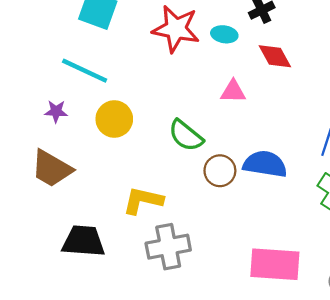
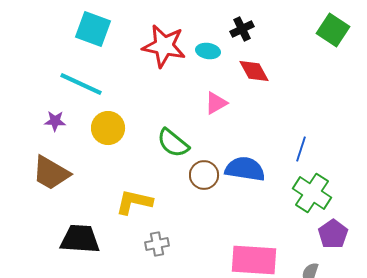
pink triangle: (233, 92) -> (216, 103), turned -30
gray cross: (168, 247) -> (157, 244), size x0.6

